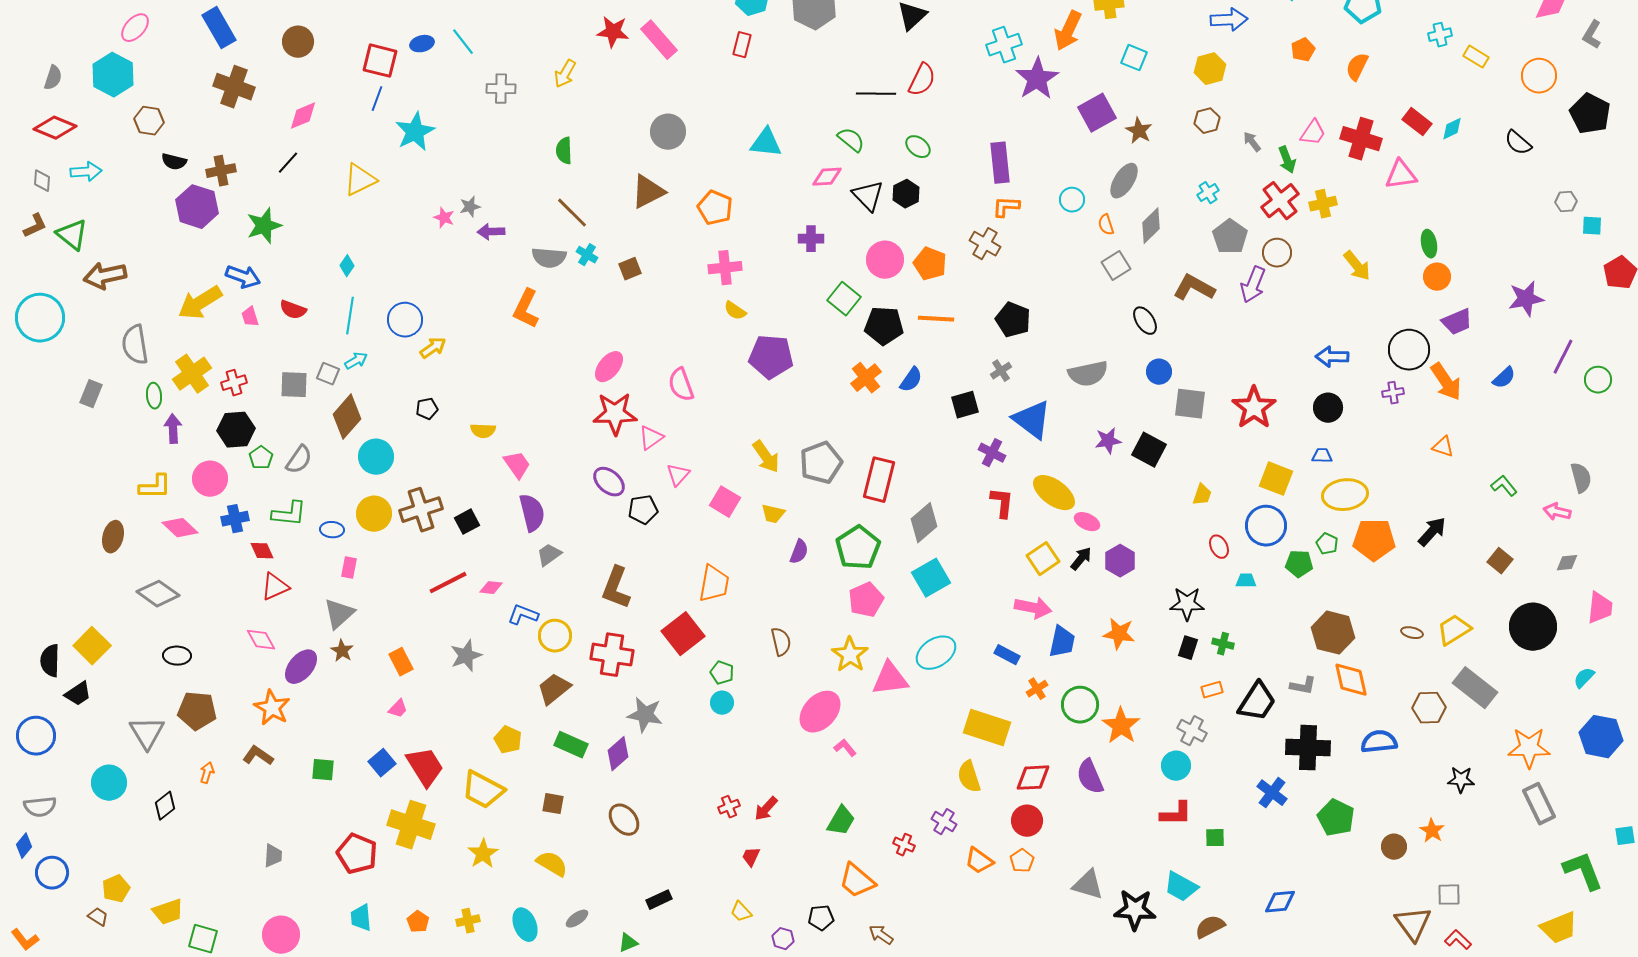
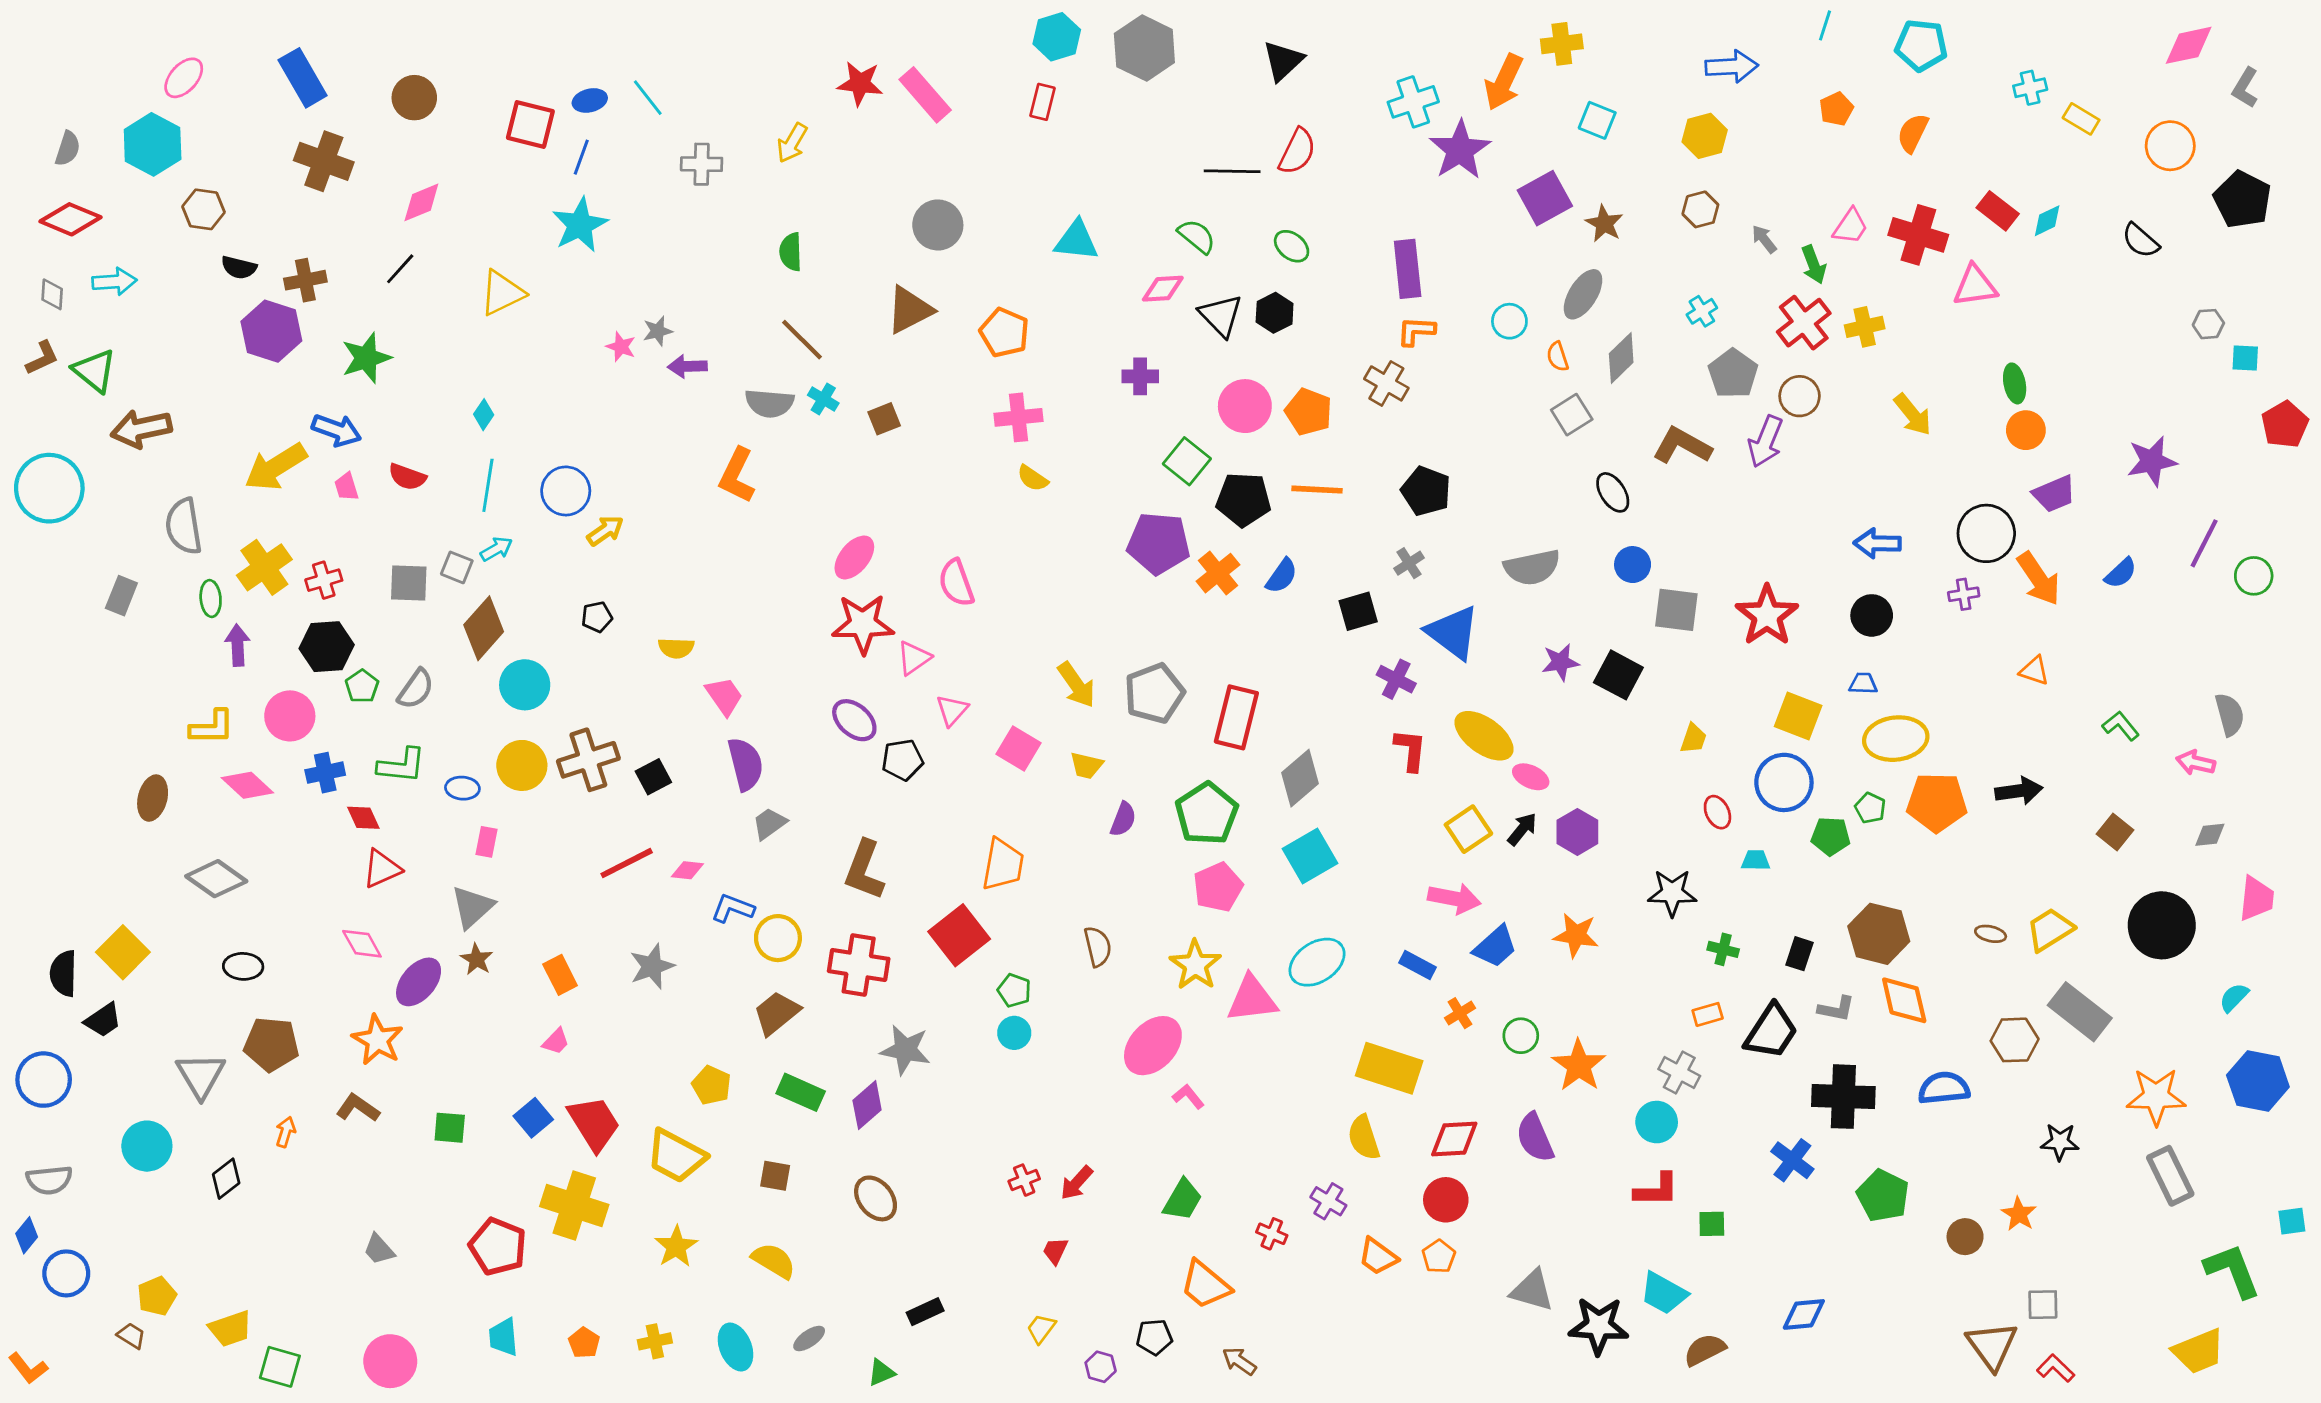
blue line: (377, 99) -> (581, 157), moved
purple pentagon: (771, 357) -> (1159, 543), moved
black arrow: (1432, 532) -> (2019, 791), turned 40
blue trapezoid: (1062, 642) -> (1495, 947), turned 36
black rectangle: (1188, 648) -> (1800, 954), moved
green circle: (1080, 705) -> (1521, 1036), size x0.7
gray trapezoid: (273, 856) -> (379, 1249), turned 135
yellow trapezoid: (741, 912) -> (1041, 1329), turned 80

